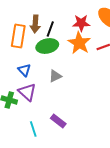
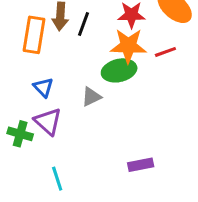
orange star: (79, 43) -> (128, 46), turned -30
green ellipse: (47, 46) -> (119, 70), moved
purple rectangle: (58, 121) -> (141, 165), moved, turned -49

